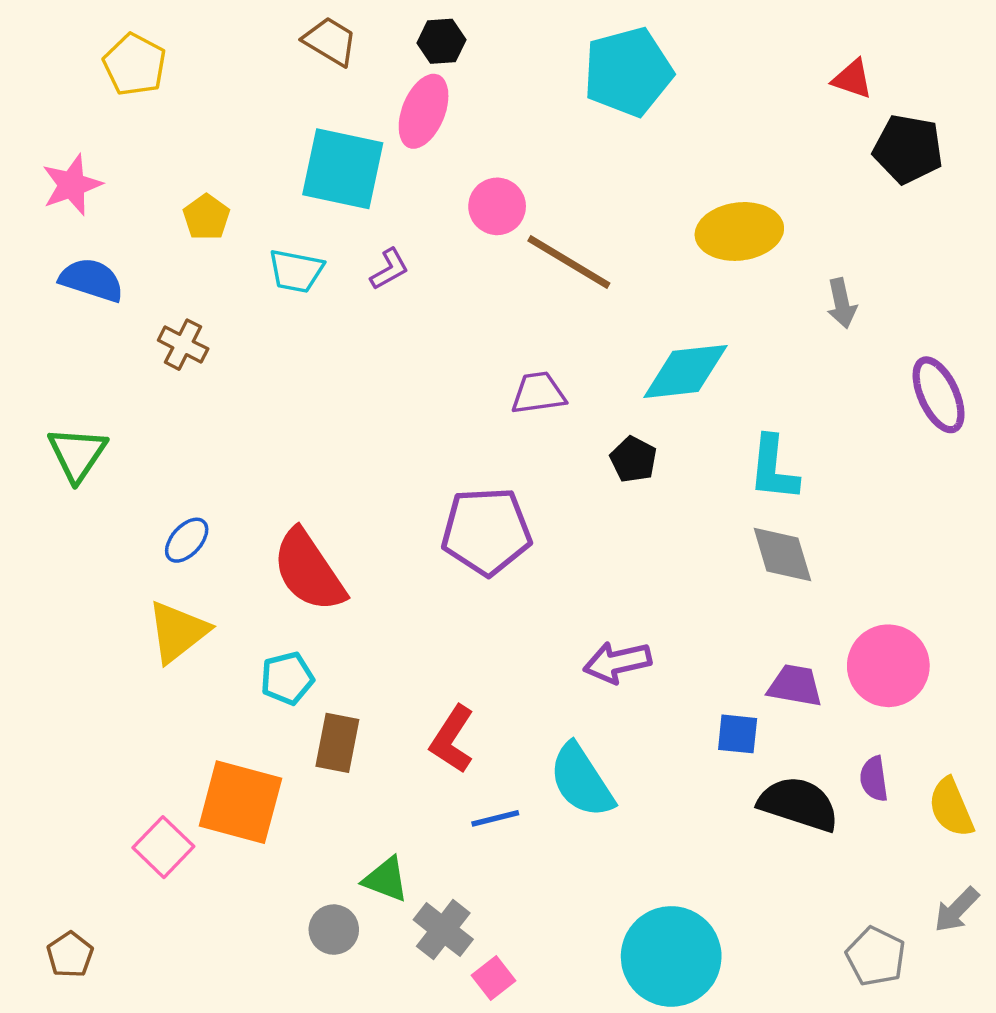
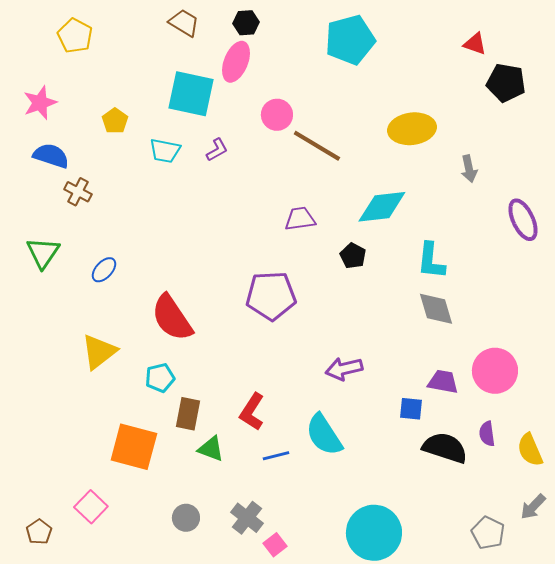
brown cross: (183, 345) -> (78, 192), moved
blue ellipse: (187, 540) -> (104, 270), moved
pink square: (163, 847) -> (91, 507), moved
green triangle: (386, 879) -> (211, 449), moved

